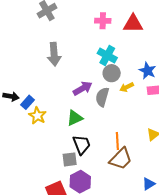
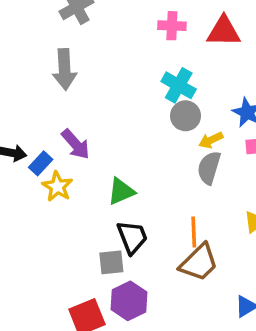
gray arrow: (54, 54) -> (65, 69), moved
purple arrow: (83, 88) -> (76, 144), moved, turned 78
gray semicircle: (102, 97) -> (209, 168), moved

